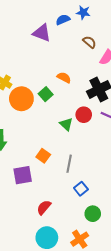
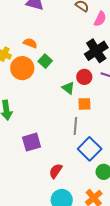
orange semicircle: (64, 78) -> (30, 43), moved
orange square: (43, 156) -> (84, 104), moved, turned -32
blue square: (81, 189) -> (90, 149), size x1.6

